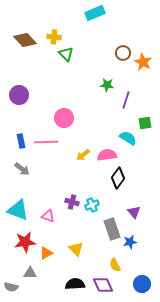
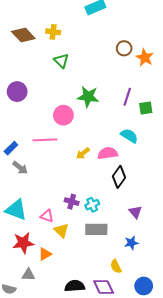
green triangle: (66, 54) -> (61, 61), moved
green star: (107, 85) -> (88, 97), moved, size x1.5
green square: (145, 123) -> (146, 108), moved
blue rectangle: (21, 141) -> (11, 148), moved, turned 56
gray rectangle: (112, 229) -> (96, 229), moved, turned -70
yellow triangle: (76, 249) -> (61, 230), moved

